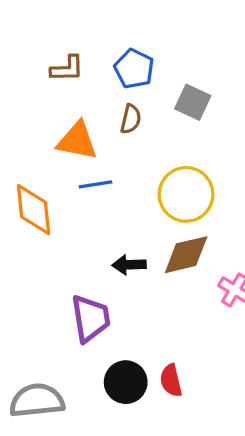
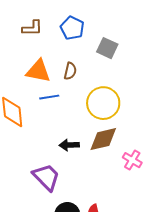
brown semicircle: (131, 119) -> (70, 71), moved
purple trapezoid: (90, 318) -> (46, 177), turned -36

